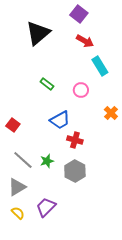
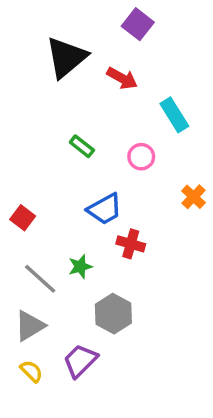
red arrow: (85, 41) -> (122, 78), moved
green star: (47, 161) -> (80, 267), moved
gray hexagon: (75, 171) -> (113, 314), moved

